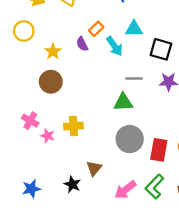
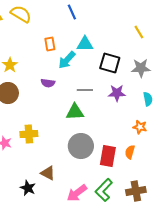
orange rectangle: (96, 29) -> (50, 44), turned -56
purple semicircle: (82, 44) -> (48, 83), moved, turned -56
cyan arrow: (115, 46) -> (67, 60), turned 78
brown triangle: (94, 168) -> (48, 173), turned -42

